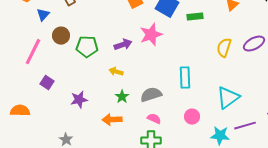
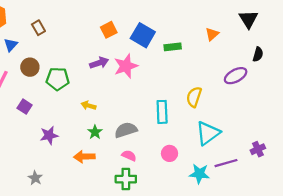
purple arrow: (123, 45) -> (99, 63), moved
yellow semicircle: (224, 48) -> (194, 97), moved
purple square: (47, 83) -> (25, 107), moved

